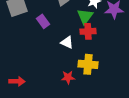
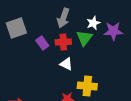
red cross: (88, 31) -> (63, 42), moved

